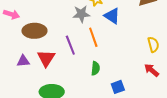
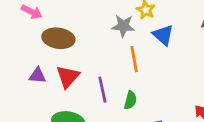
purple line: (70, 45) -> (102, 90), moved

